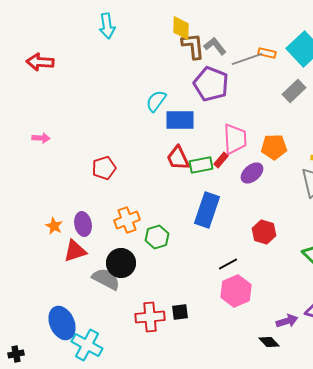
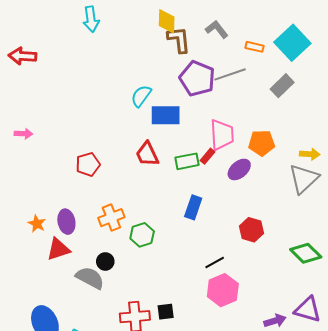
gray L-shape: (215, 46) -> (217, 29), moved
gray line: (247, 59) -> (230, 74), moved
red trapezoid: (178, 158) -> (147, 154), moved
blue rectangle: (207, 210) -> (193, 207), size x0.7
black circle: (121, 263) -> (105, 261), size x0.6

